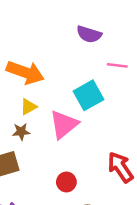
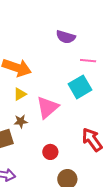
cyan square: (89, 95) -> (80, 87), moved
brown star: (21, 132) -> (21, 121), moved

